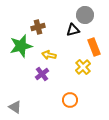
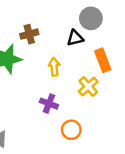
yellow arrow: (49, 55) -> (54, 67), moved, turned 72
purple cross: (42, 74) -> (49, 104), moved, turned -32

